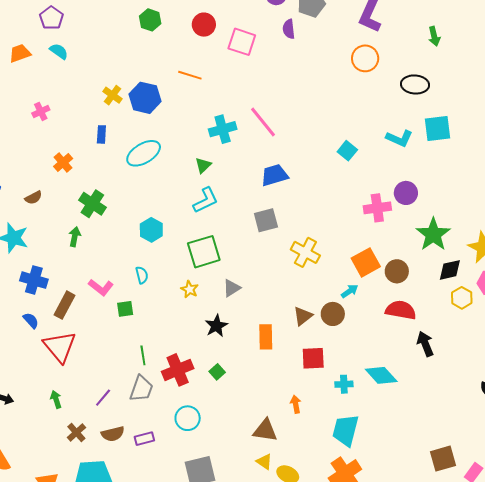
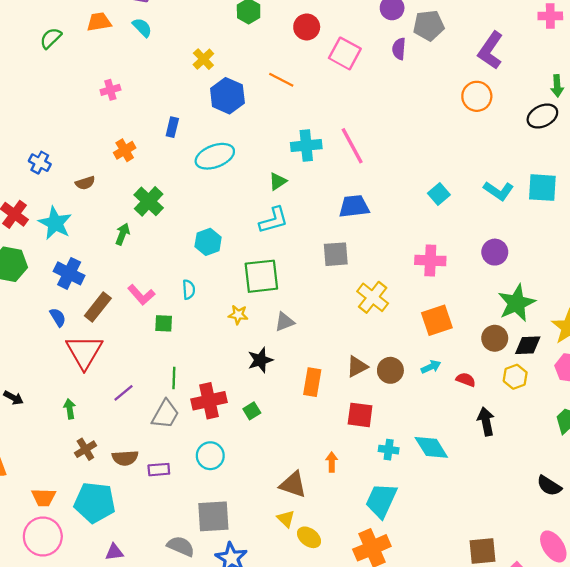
black ellipse: (415, 84) -> (542, 116), moved, turned -40
yellow cross: (113, 95) -> (203, 59), moved
pink cross: (377, 208) -> (430, 260), moved
brown circle: (397, 271) -> (495, 338), moved
yellow star: (190, 289) -> (238, 315), turned -30
cyan arrow: (350, 291) -> (431, 367), moved
yellow hexagon: (462, 298) -> (515, 377), moved
red semicircle: (401, 310) -> (466, 380), size x0.6
purple line: (103, 398) -> (123, 393), moved

